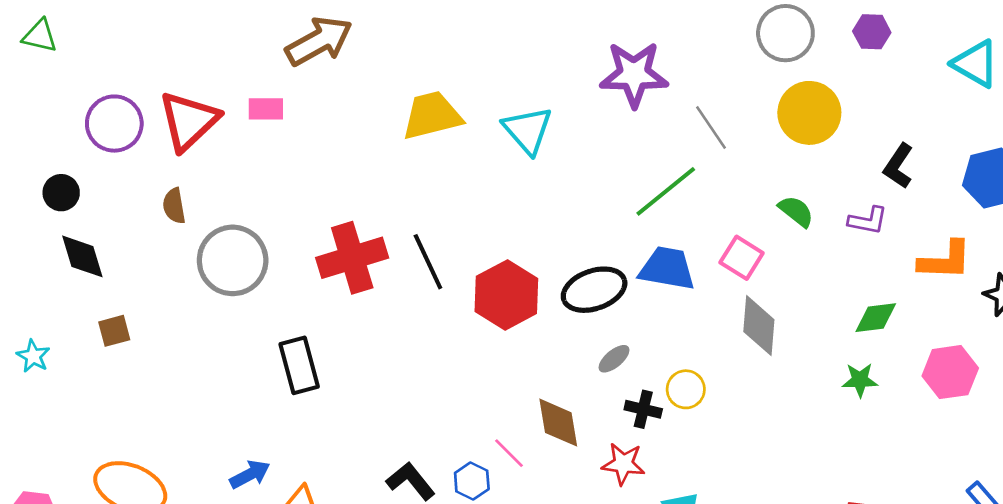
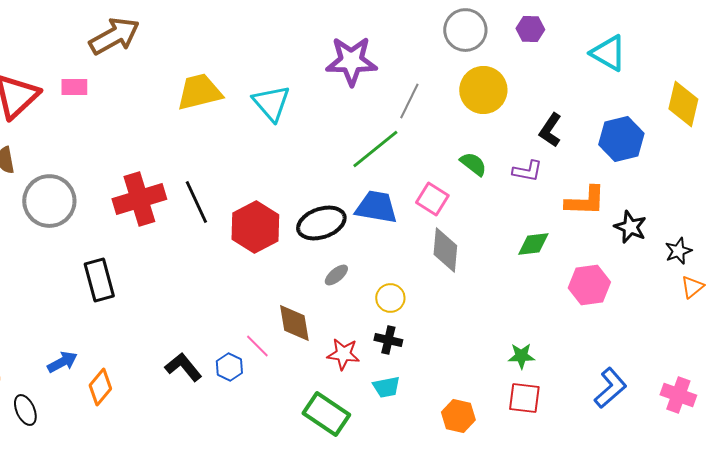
gray line: (711, 128) -> (409, 101), turned 60
green star: (860, 380) -> (521, 356), moved
black cross: (643, 409) -> (388, 340), moved

